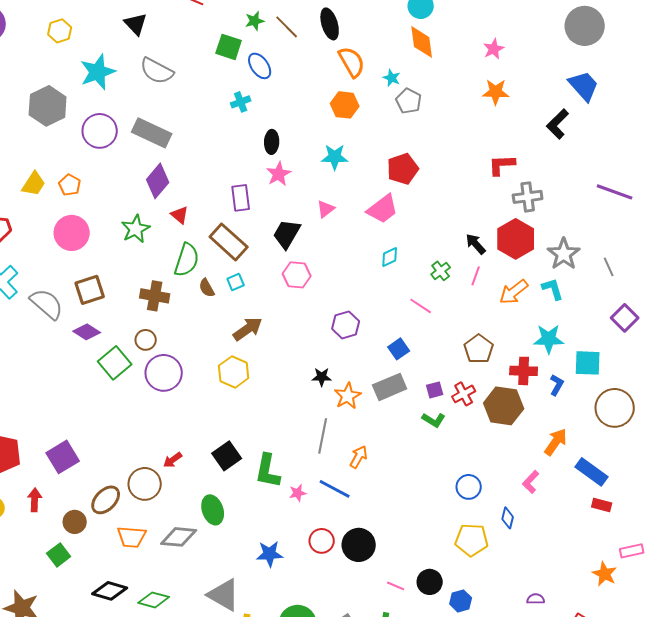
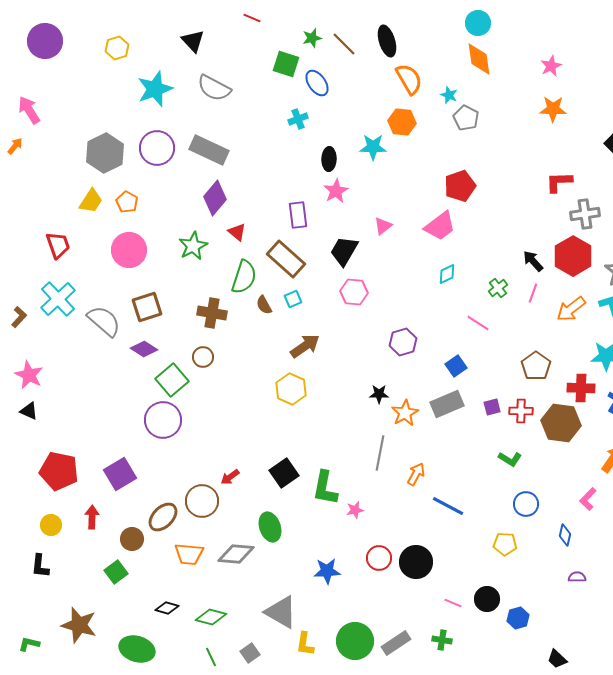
gray hexagon: (48, 106) -> (105, 153), moved
cyan star: (335, 157) -> (373, 147), moved
purple circle: (164, 373) -> (163, 420), moved
red cross: (464, 394) -> (521, 411), turned 30
green L-shape: (434, 420) -> (510, 459), moved
blue line: (335, 489) -> (448, 506), moved
yellow pentagon: (472, 540) -> (505, 544), moved, size x0.7
black diamond: (110, 591) -> (167, 608), size x0.7
purple semicircle: (536, 599) -> (577, 577), moved

